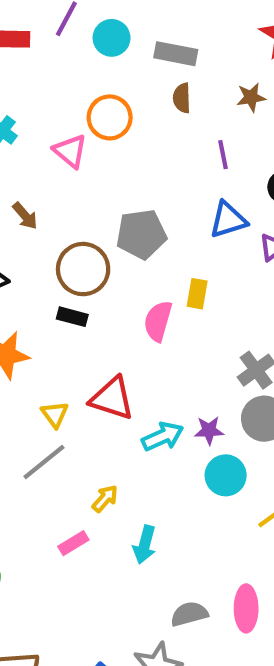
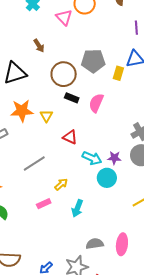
yellow rectangle: (197, 294) -> (118, 73), moved
black rectangle: (72, 317) -> (72, 98), moved
red triangle: (112, 398) -> (70, 137), size x0.7
yellow triangle: (55, 414) -> (46, 116), moved
cyan arrow: (163, 437) -> (92, 158), turned 42
cyan circle: (226, 475) -> (107, 178), moved

